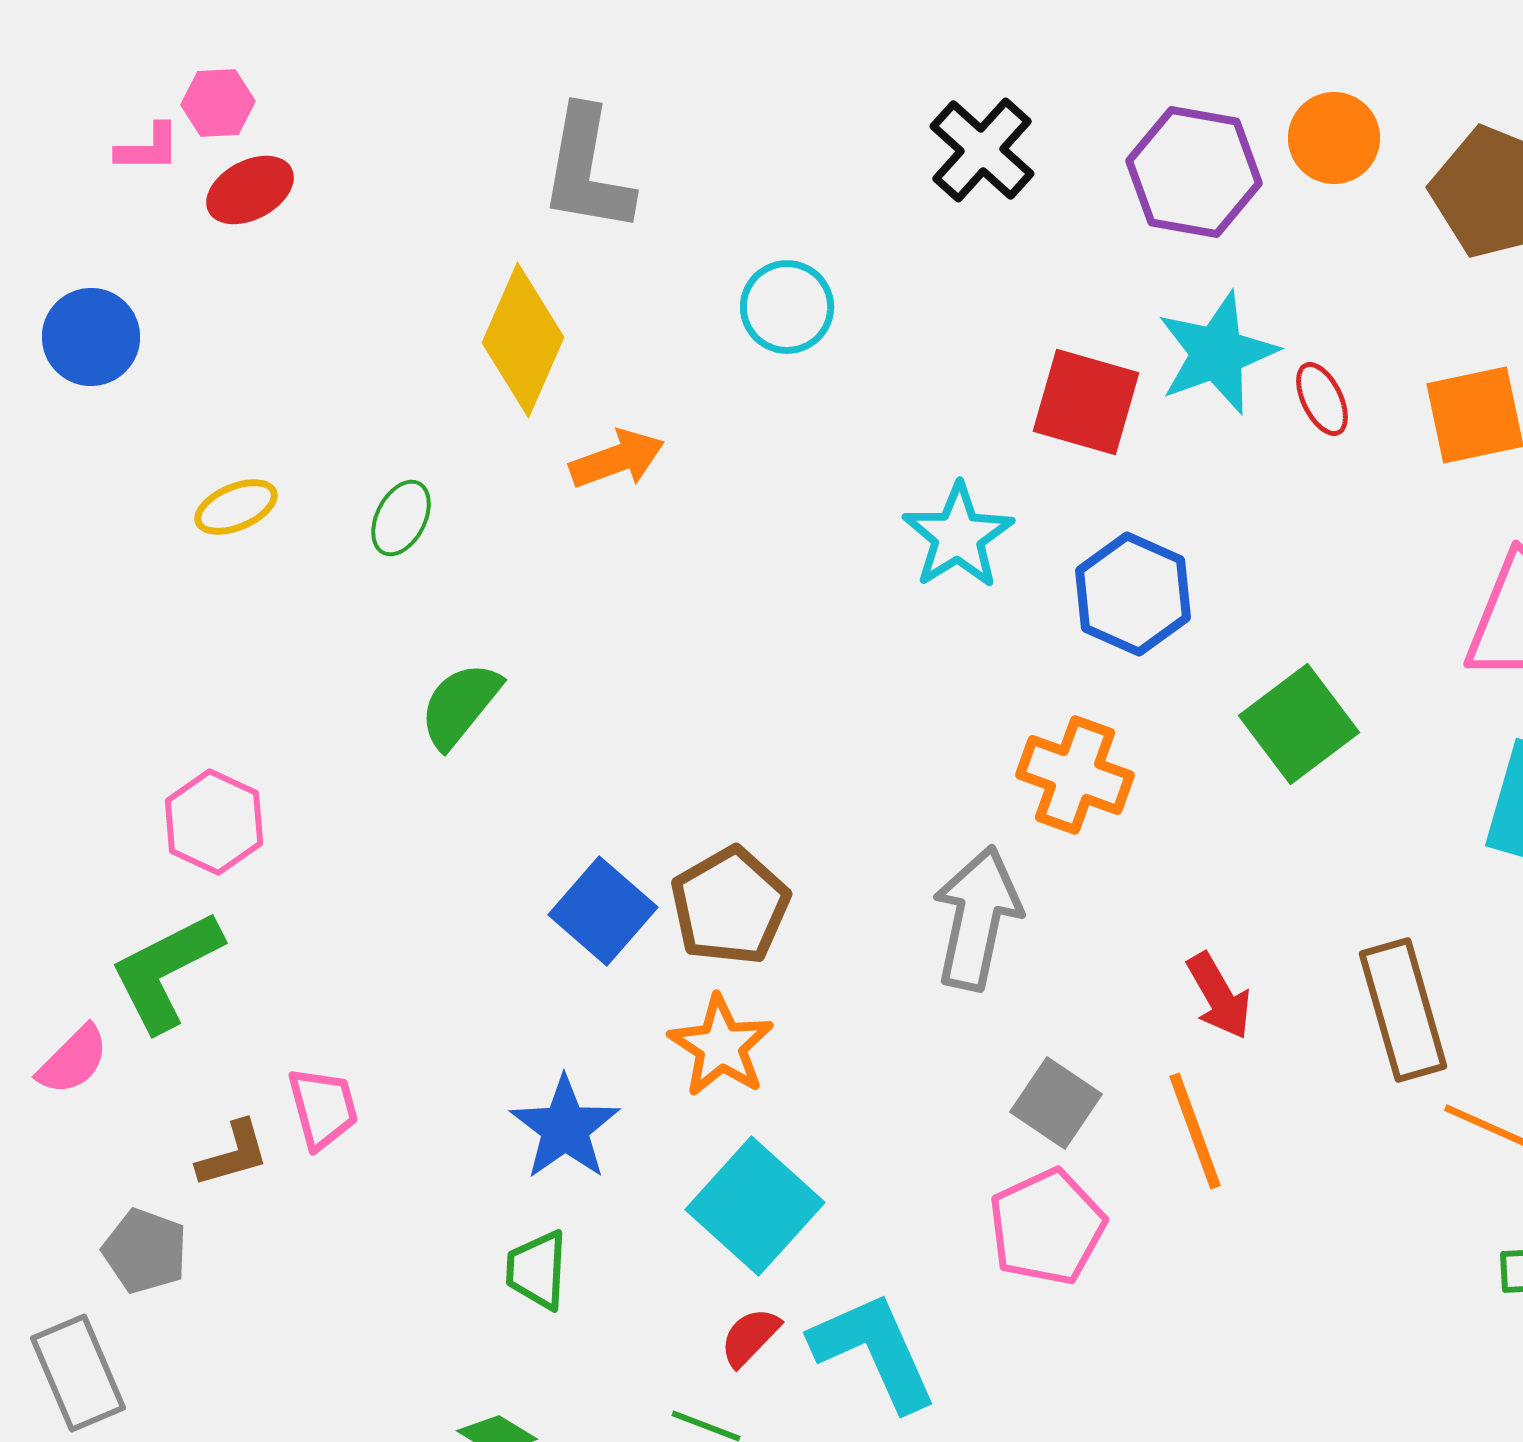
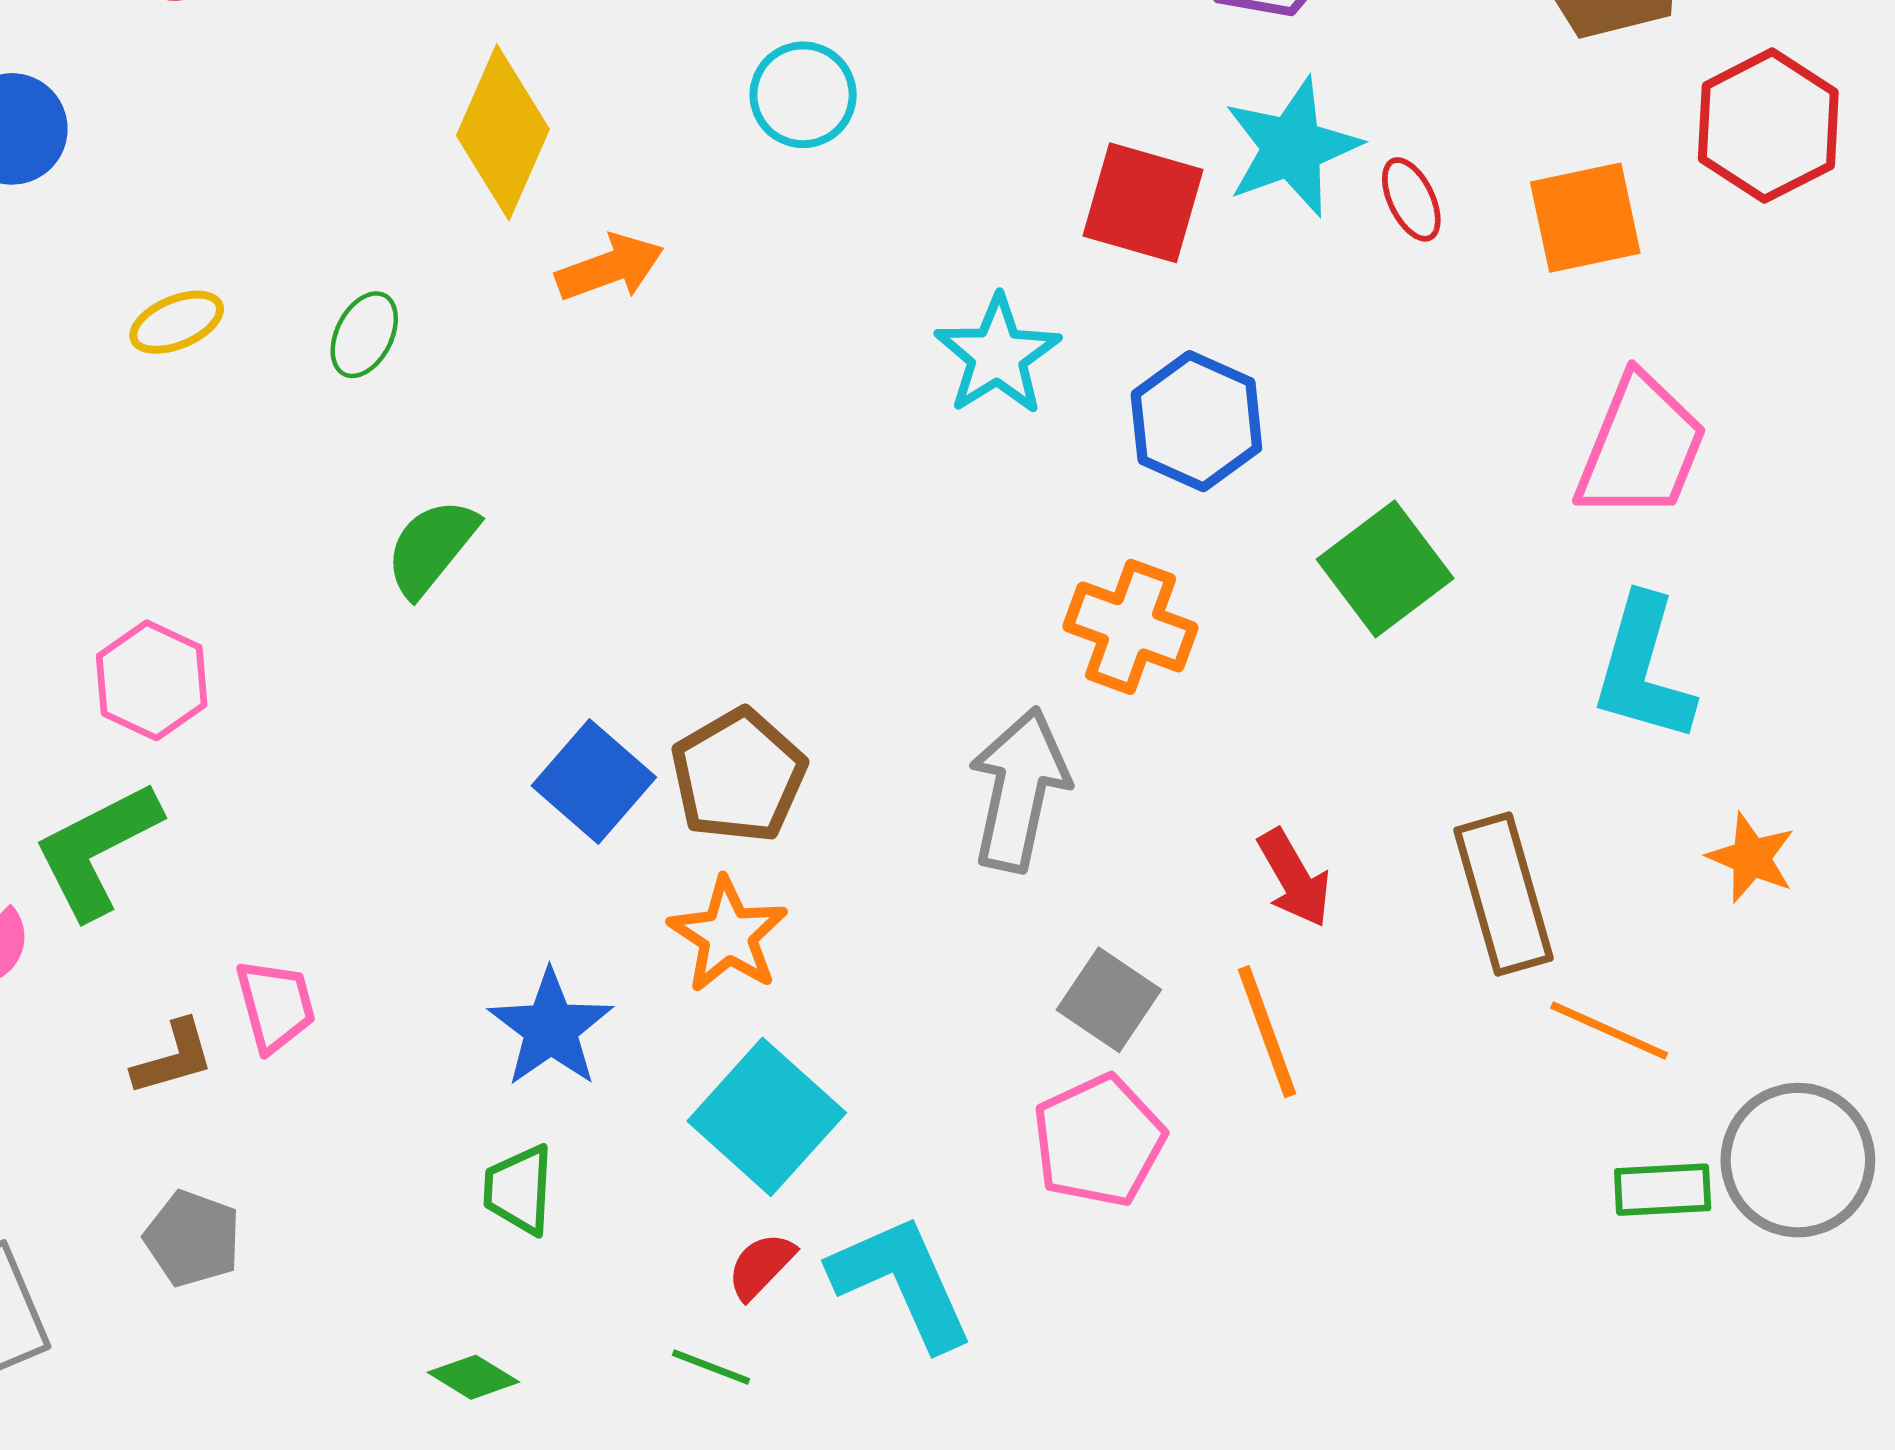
gray pentagon: (145, 1251) -> (193, 1239), moved

